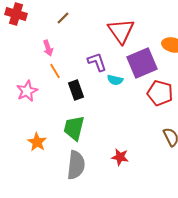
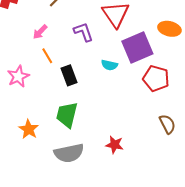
pink arrow: (48, 48) -> (40, 32), turned 63
purple L-shape: (97, 62) -> (84, 32), moved
gray semicircle: (76, 165) -> (69, 153), turned 72

